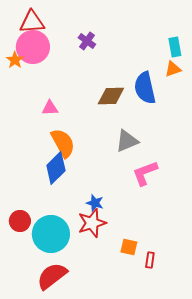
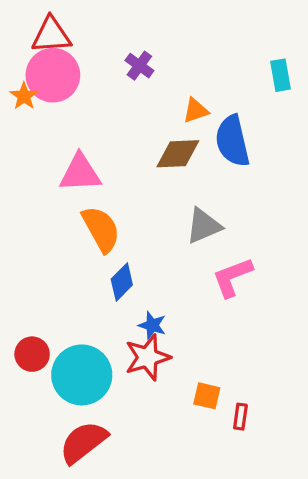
orange triangle: (173, 69) -> (196, 110), moved
pink triangle: (50, 108) -> (80, 173), size x1.6
blue diamond: (56, 168) -> (122, 282), moved, size x0.7

